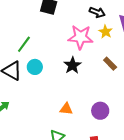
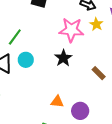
brown rectangle: (110, 64) -> (99, 73), moved
purple circle: (100, 111) -> (80, 111), moved

